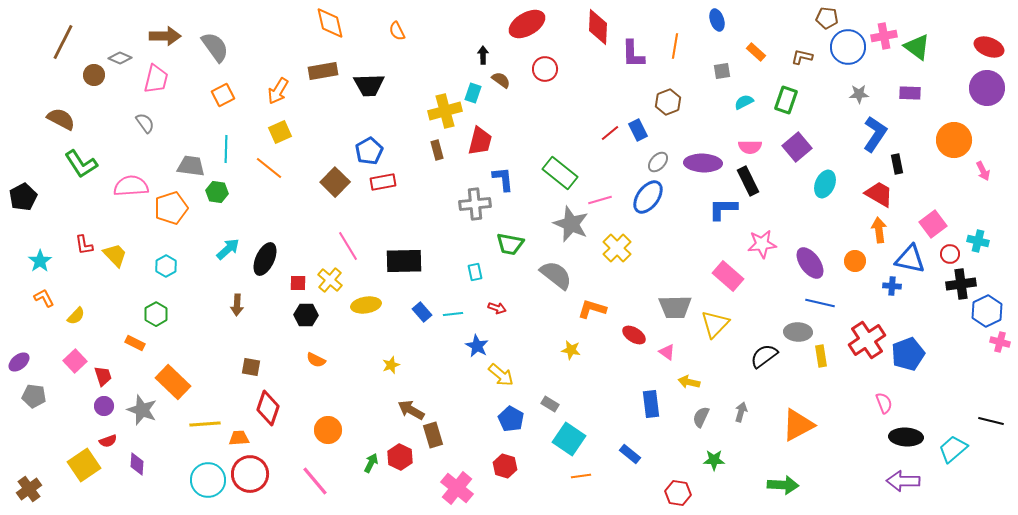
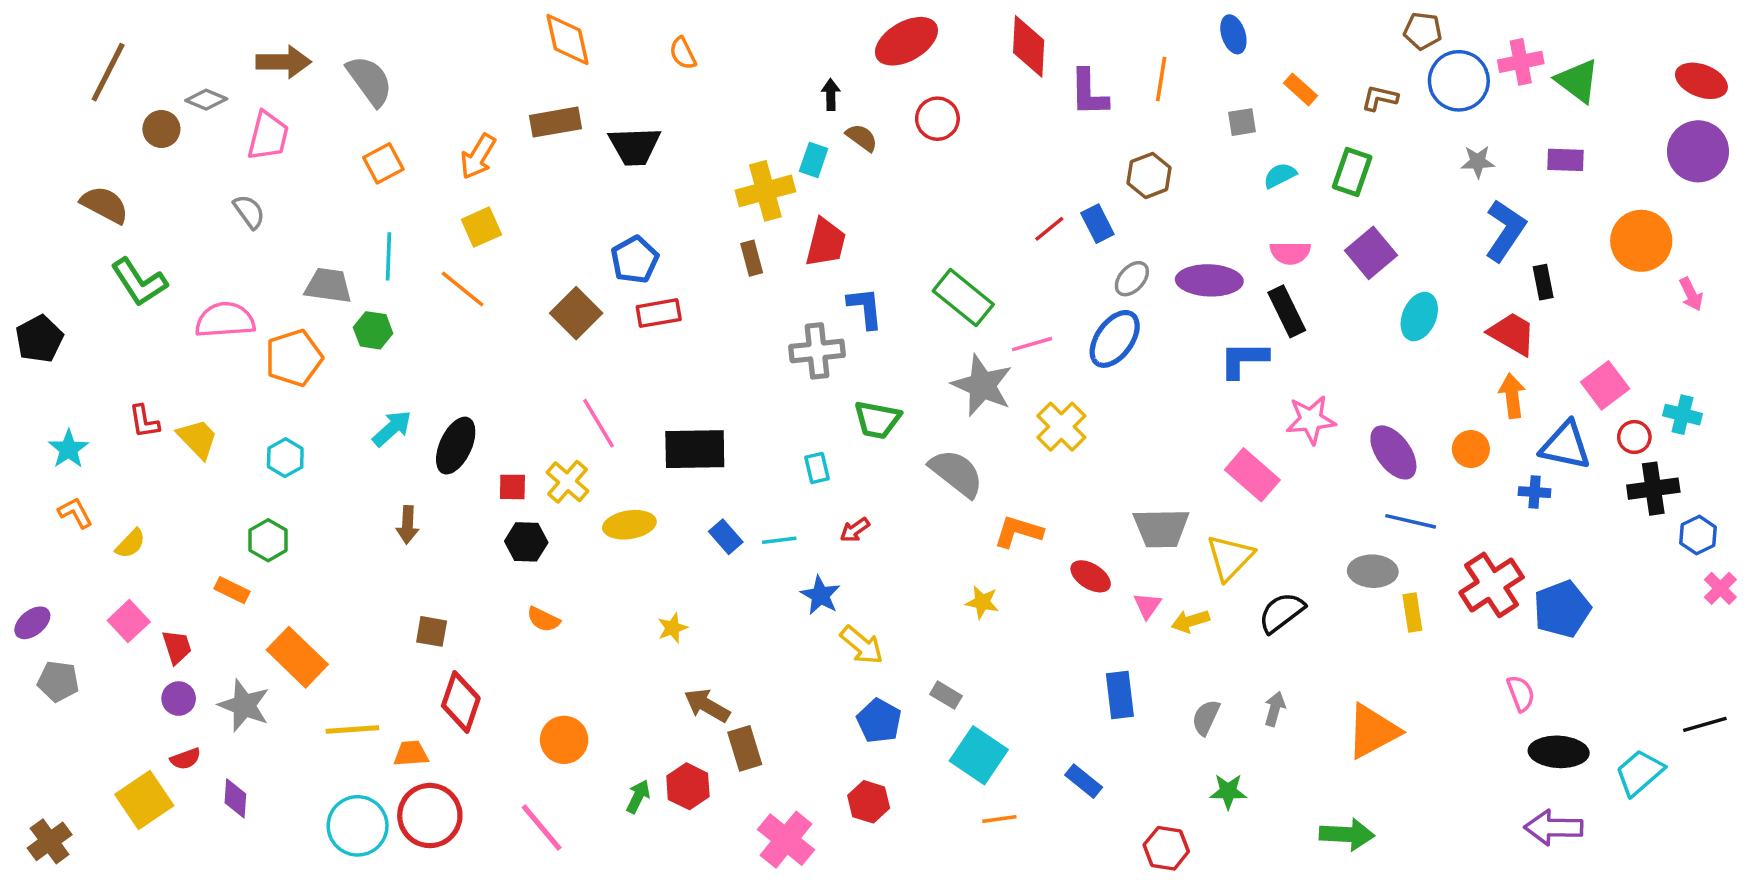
red arrow: (497, 308) -> (855, 530), turned 126
blue hexagon: (987, 311) -> (1698, 535), size x0.7
pink cross: (1000, 342) -> (1720, 588), turned 30
pink triangle: (667, 352) -> (1147, 606), turned 30
black semicircle: (764, 356) -> (1282, 612), moved
yellow arrow: (689, 382) -> (1190, 621), moved, turned -30
black line: (991, 421) -> (1705, 724), turned -30

